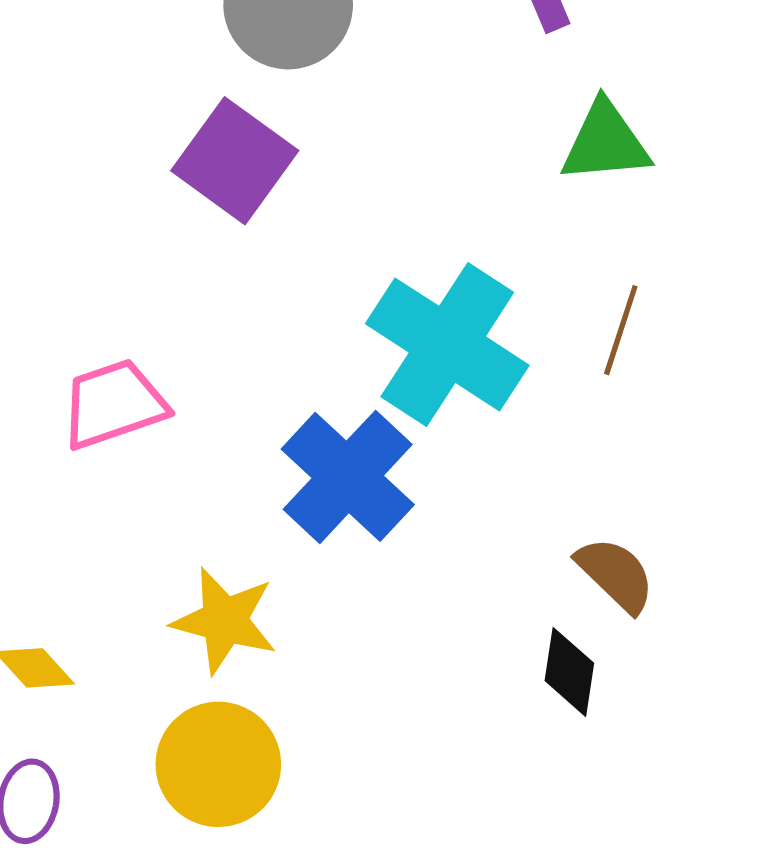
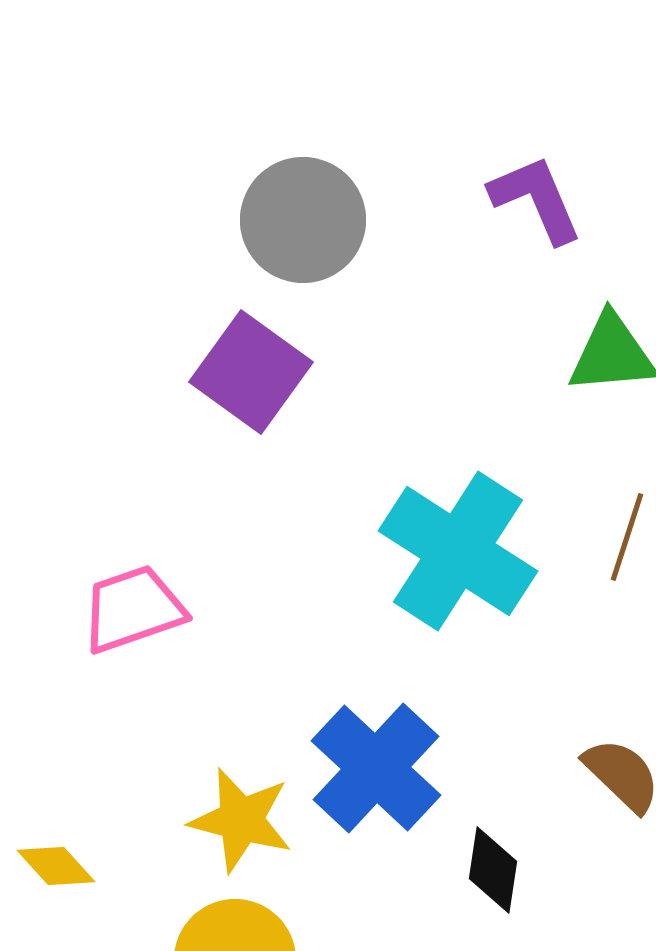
blue cross: (348, 477) -> (376, 768), moved
black diamond: (569, 672) -> (493, 870), moved

